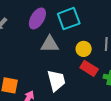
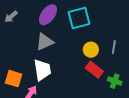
gray triangle: (50, 44) -> (45, 42), moved, turned -30
white trapezoid: (56, 81) -> (42, 70), moved

